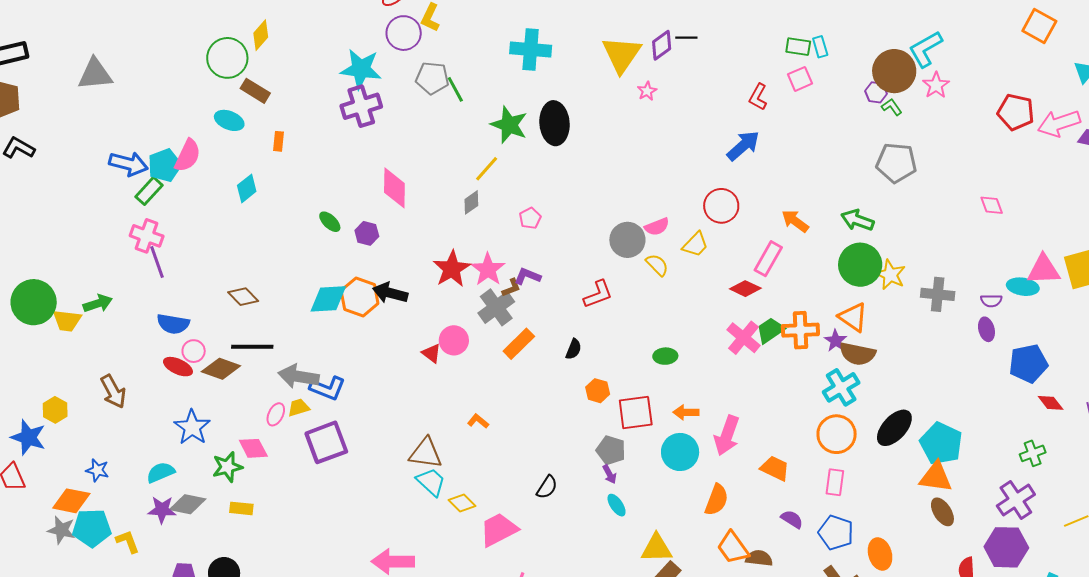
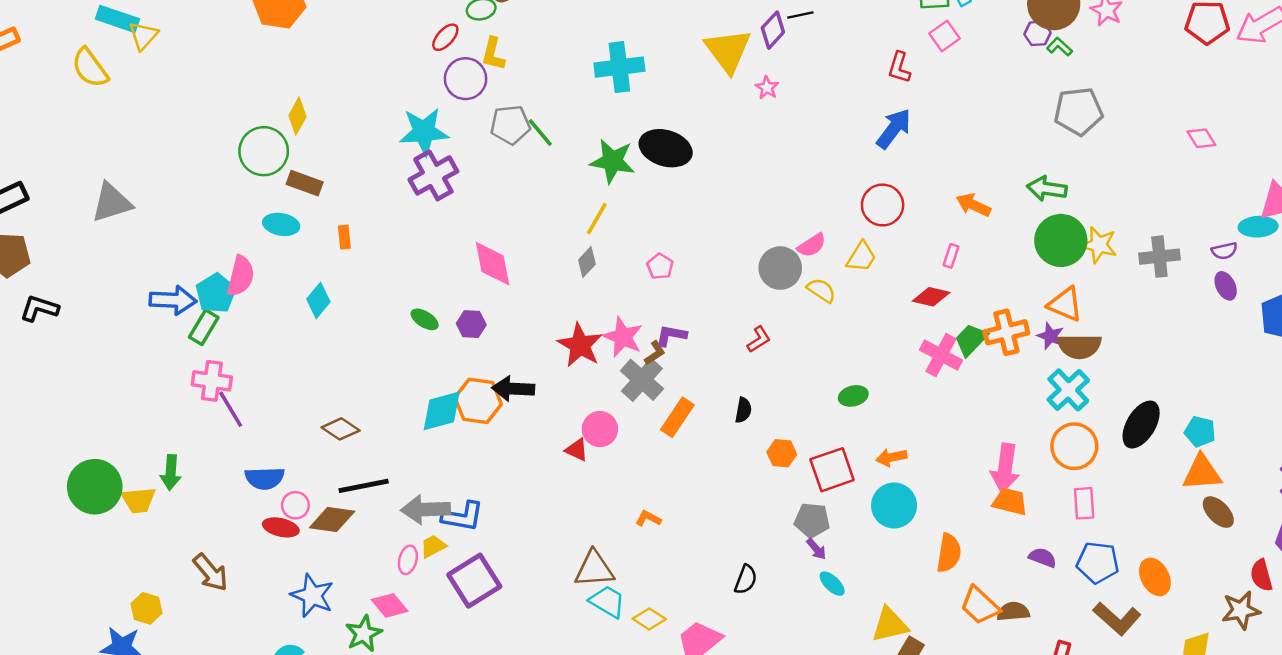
black ellipse: (555, 123) -> (666, 148), turned -57
pink rectangle: (768, 259) -> (951, 256), size x0.6
red L-shape: (598, 294) -> (759, 339), size x0.7
green arrow: (98, 303) -> (171, 473), turned 124
pink arrow: (727, 435) -> (1005, 468), moved
cyan pentagon: (941, 443) -> (1200, 432), size x0.6

